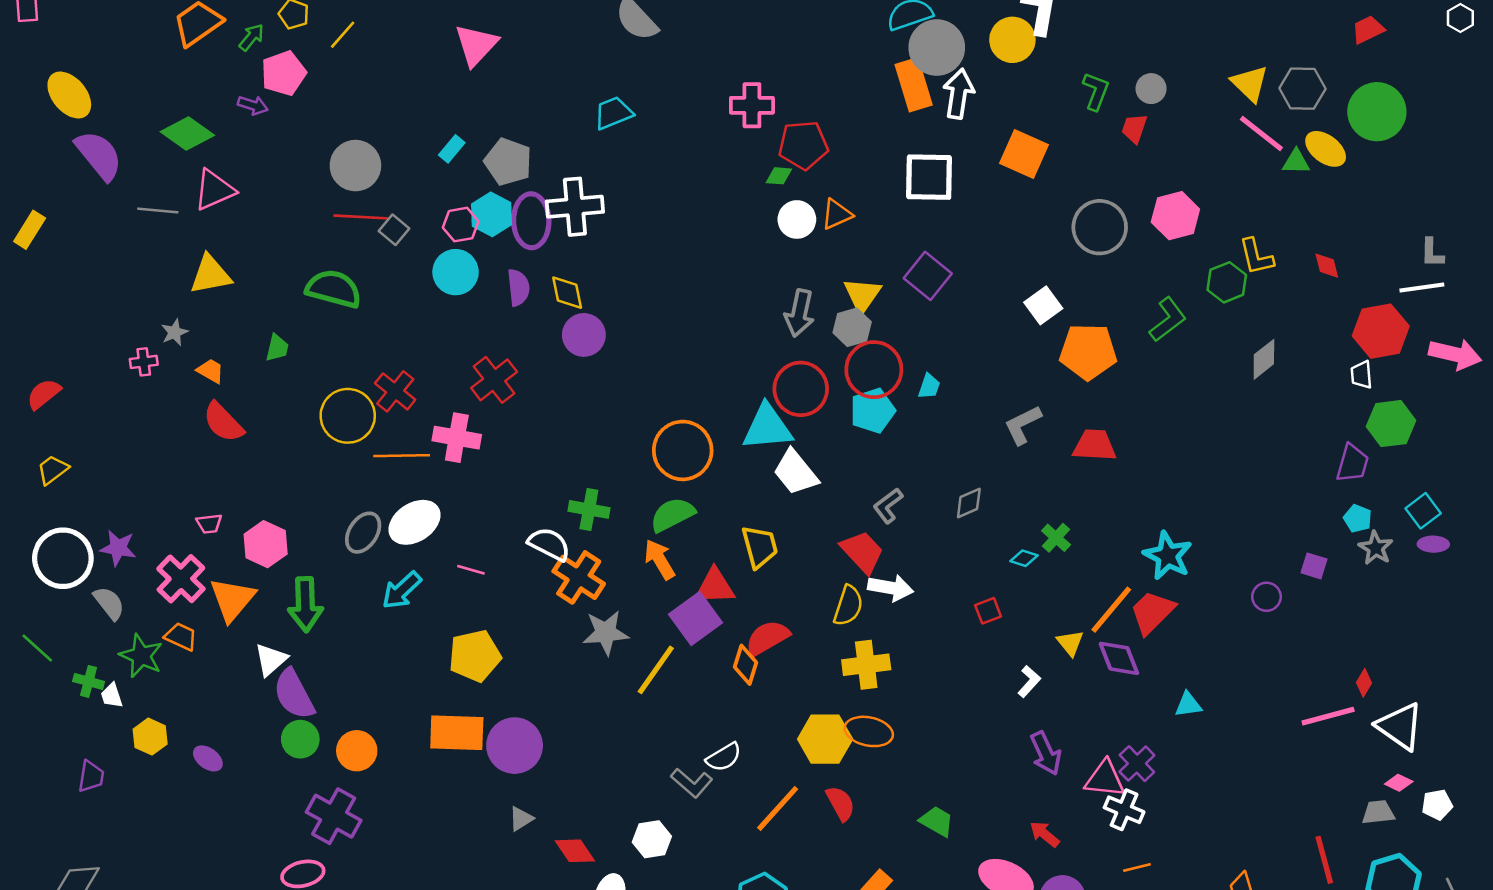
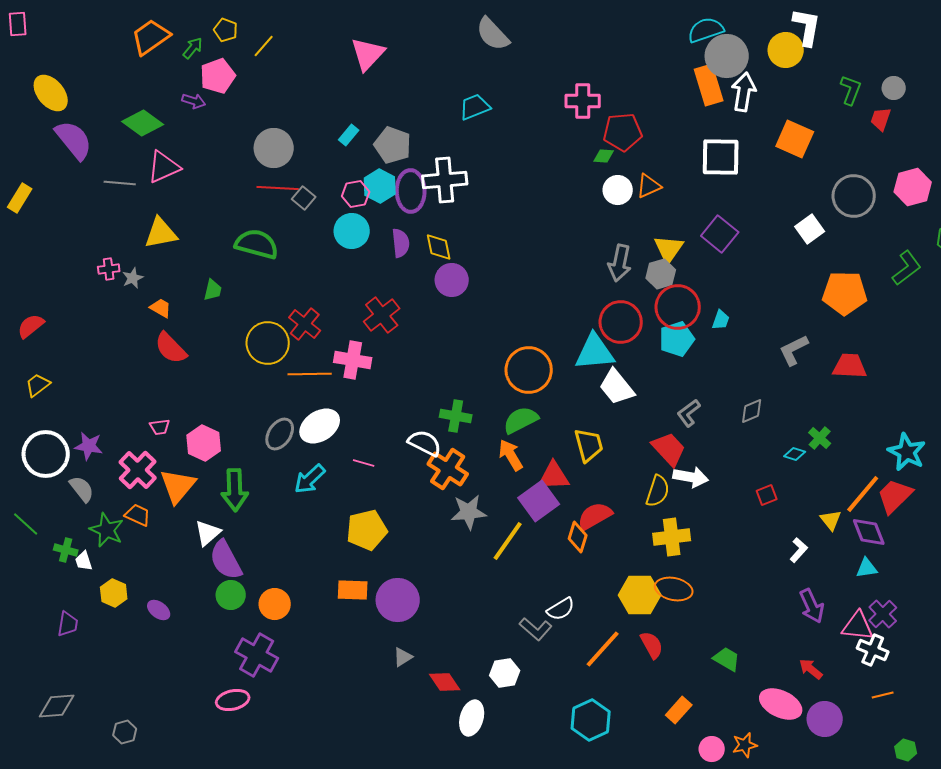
white square: (1043, 305) -> (810, 229), moved
pink cross: (144, 362) -> (109, 269), moved
cyan triangle: (1188, 705) -> (867, 568), moved
orange rectangle: (457, 733) -> (353, 590), size x0.7

